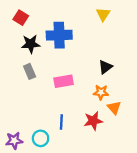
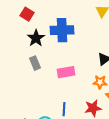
black star: (31, 44) -> (36, 38), turned -30

